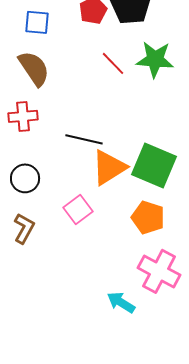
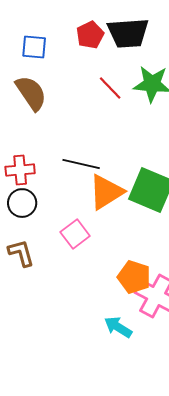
red cross: (23, 116) -> (20, 170), moved
orange pentagon: (148, 217) -> (134, 277), moved
brown L-shape: (24, 228) -> (21, 253), turned -44

